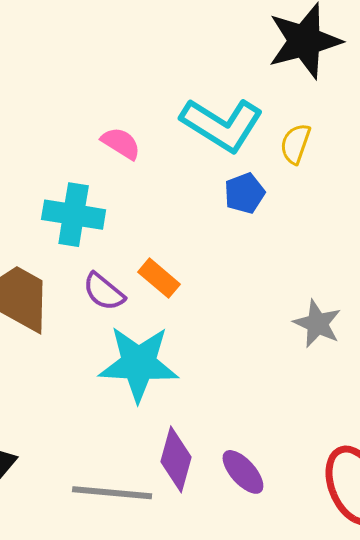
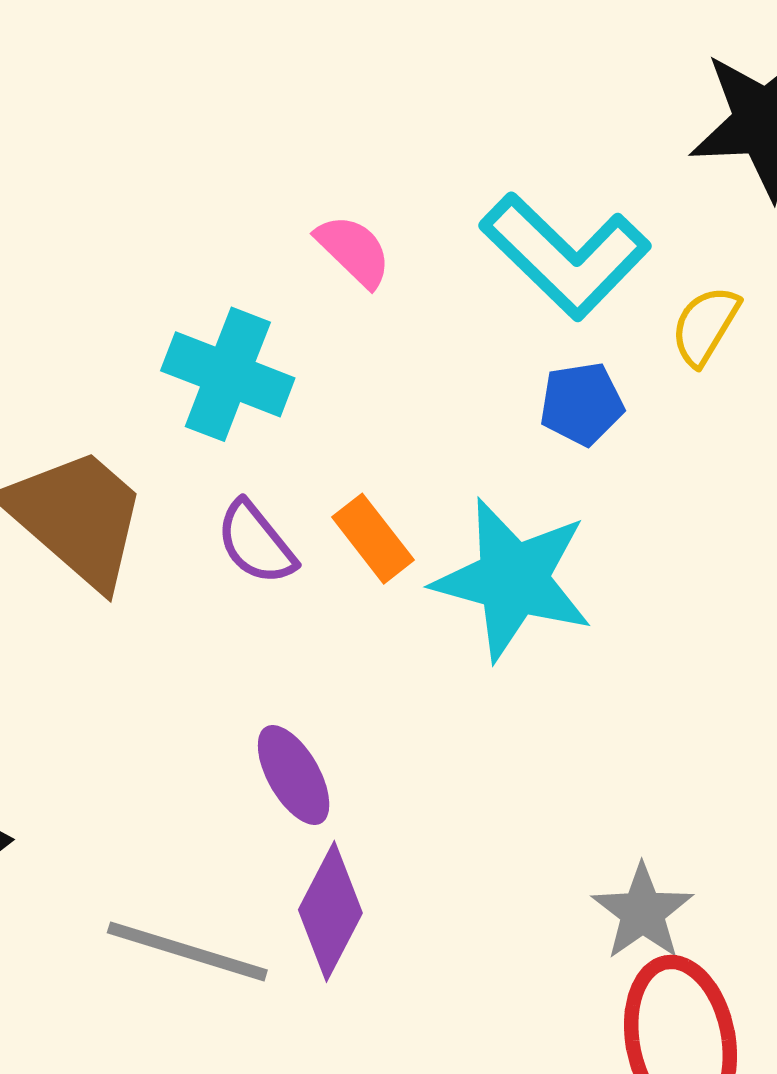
gray star: (317, 324) -> (643, 912), moved
cyan star: (139, 364) -> (513, 579), moved
purple ellipse: (243, 472) -> (294, 775), moved

